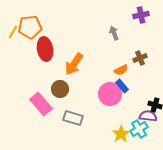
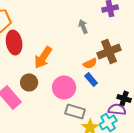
brown cross: (140, 58) -> (109, 51), size x1.6
pink circle: (110, 94) -> (64, 87), moved
gray rectangle: (73, 118) -> (75, 111), moved

